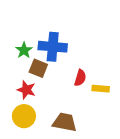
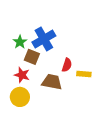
blue cross: (53, 47) -> (44, 39), turned -35
brown trapezoid: (65, 122) -> (52, 82), moved

